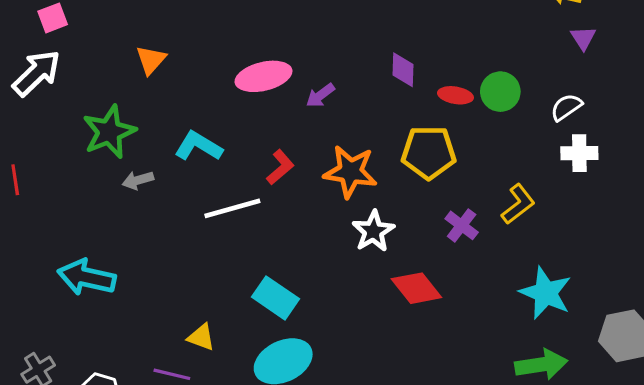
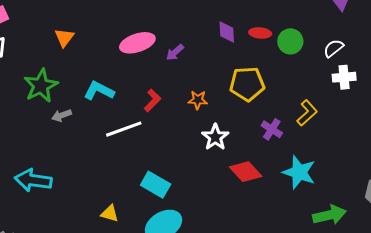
red ellipse: (455, 95) -> (260, 33), moved
orange star: (350, 172) -> (198, 100), size x0.6
cyan star: (546, 293) -> (299, 172), moved

